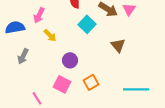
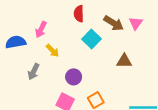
brown triangle: (118, 45) -> (124, 61), turned -49
gray arrow: (23, 56) -> (34, 72), moved

